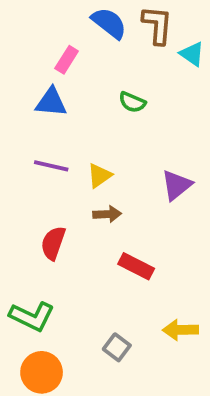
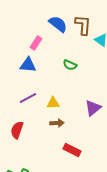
purple line: (51, 166) -> (28, 98), turned -42
yellow triangle: (99, 176) -> (53, 103), turned 32
red semicircle: (53, 243) -> (17, 130), moved

